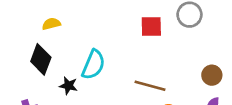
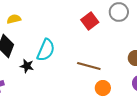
red square: (151, 26) -> (90, 21), turned -36

